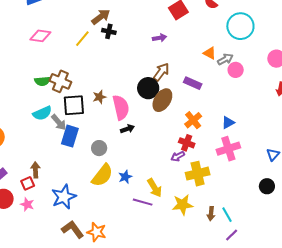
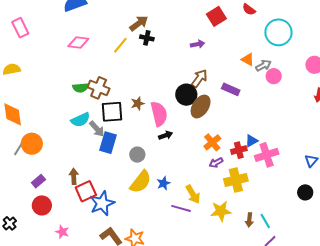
orange cross: (193, 120) -> (212, 142), moved
blue triangle: (228, 123) -> (251, 141), moved
red cross: (187, 143) -> (239, 150), moved, turned -35
red square: (28, 183) -> (86, 191), moved, size x1.5
pink star: (27, 204) -> (62, 232), moved

